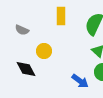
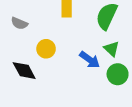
blue arrow: (80, 81) -> (90, 60), moved

